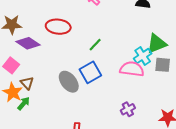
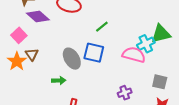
gray square: (163, 65) -> (160, 82), moved
blue square: (90, 72) -> (94, 53), turned 35
green arrow: (24, 103) -> (59, 80), moved, turned 40

